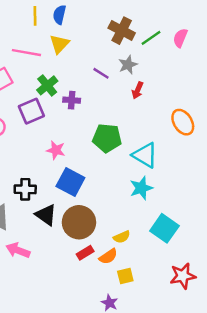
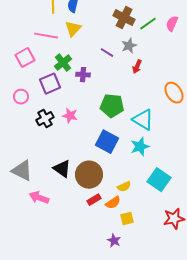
blue square: (70, 182) -> (107, 142), moved
black cross: (25, 189) -> (45, 119), moved, turned -30

